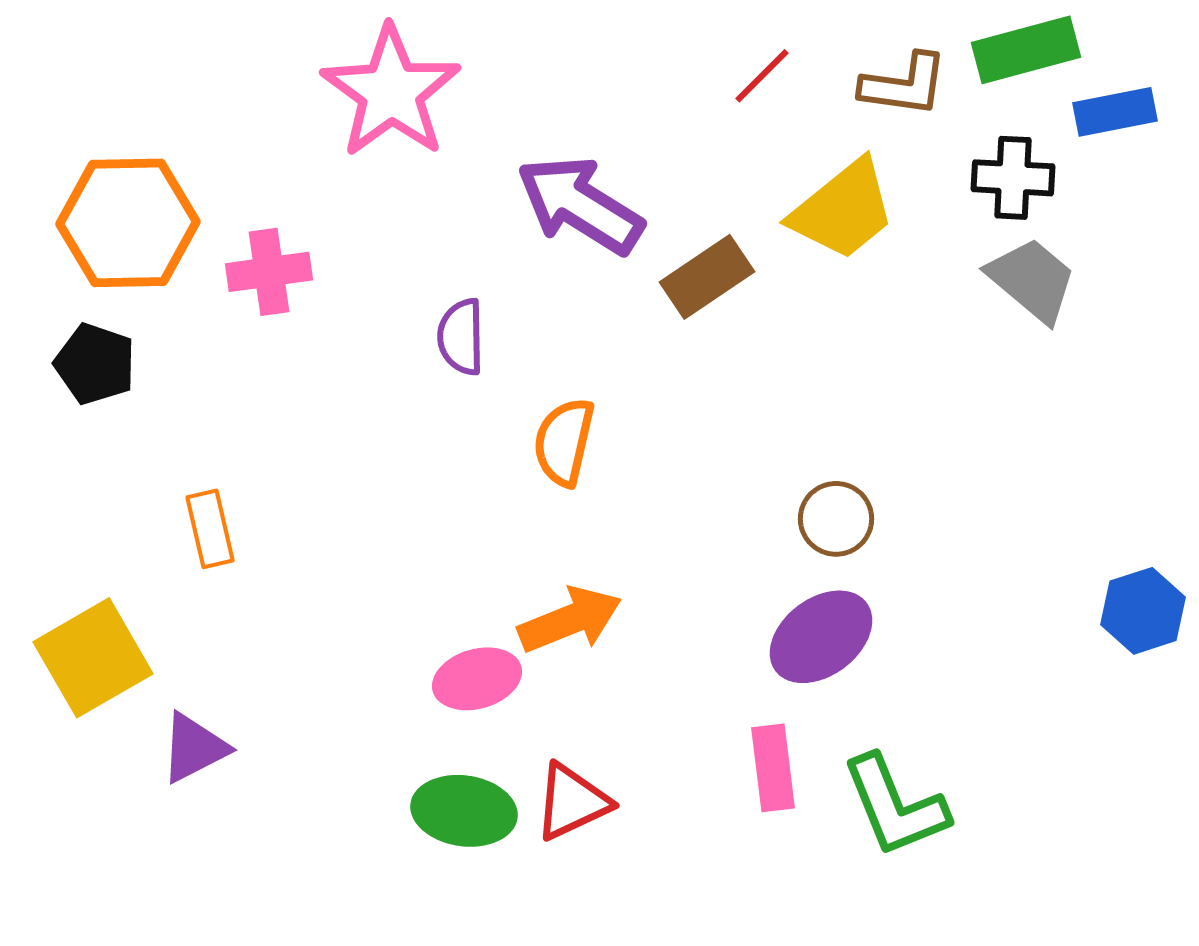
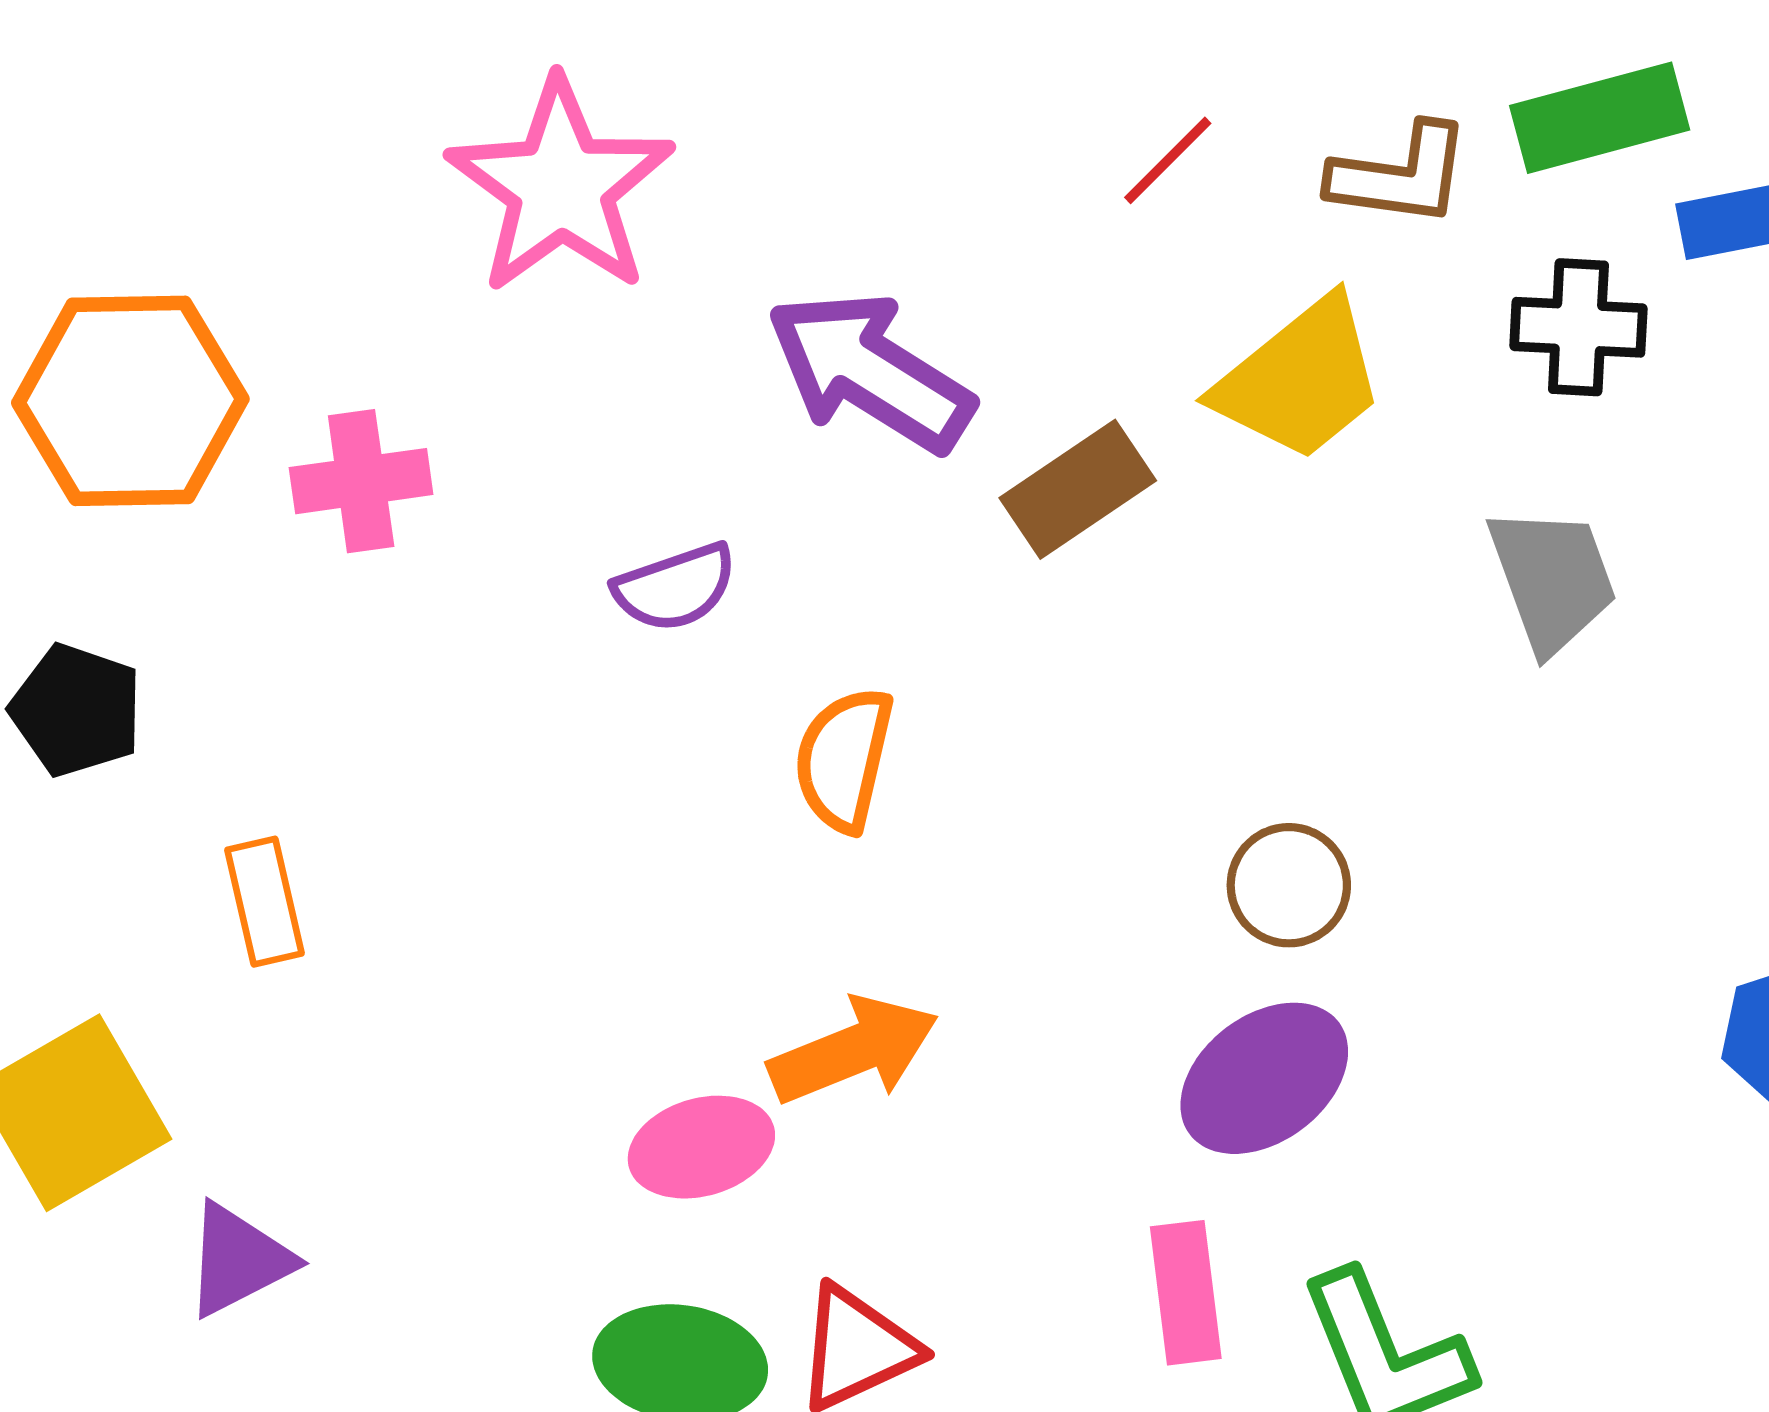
gray trapezoid: (1032, 280) -> (1552, 579), moved, turned 30
purple semicircle: (461, 337) -> (675, 587), turned -108
black pentagon: (95, 364) -> (76, 710), moved

